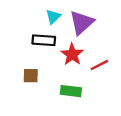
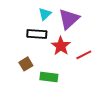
brown square: (31, 76) -> (26, 64), turned -32
green rectangle: (71, 91) -> (49, 77), moved

